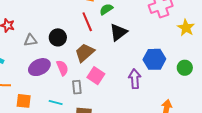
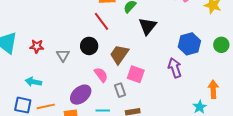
red line: (87, 22) -> (102, 21), moved
gray triangle: (30, 40) -> (63, 55), turned -40
purple ellipse: (39, 67) -> (81, 95), moved

